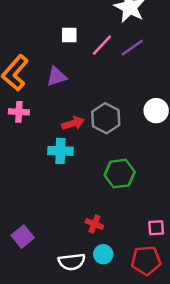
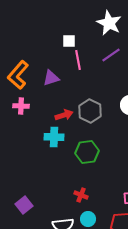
white square: (69, 35) -> (69, 41), moved
pink line: (102, 45) -> (78, 60), moved, turned -54
green hexagon: (120, 174) -> (87, 152), moved

